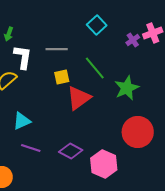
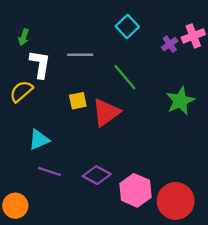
yellow square: (62, 77) -> (78, 101), moved
green star: (127, 88) -> (180, 101), moved
red circle: (138, 132) -> (176, 201), moved

